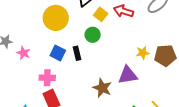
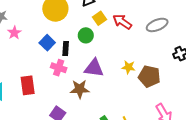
purple triangle: (128, 75) -> (94, 68), moved
pink cross: (47, 78) -> (59, 68), moved
brown star: (102, 88) -> (80, 89), turned 30

